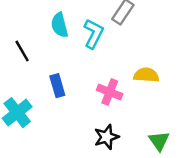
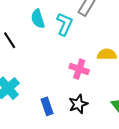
blue rectangle: (57, 86) -> (47, 106), moved

